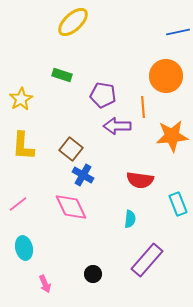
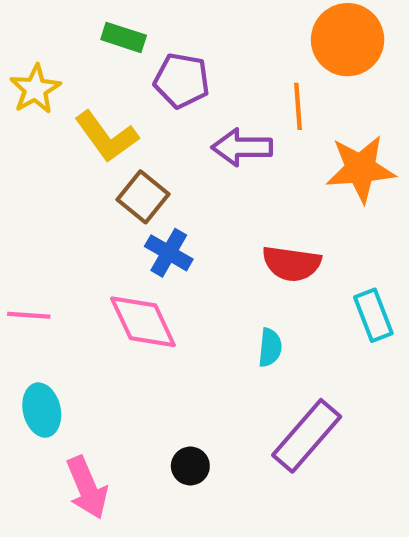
purple pentagon: (103, 95) -> (182, 81), moved
yellow L-shape: (23, 146) -> (106, 137), moved, turned -40
pink line: (18, 204) -> (29, 315), turned 42
pink arrow: (45, 284) -> (87, 488), size x1.6

